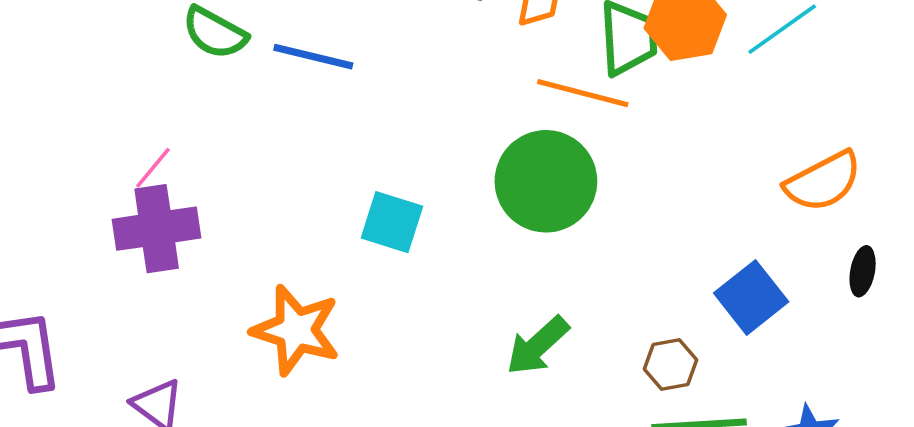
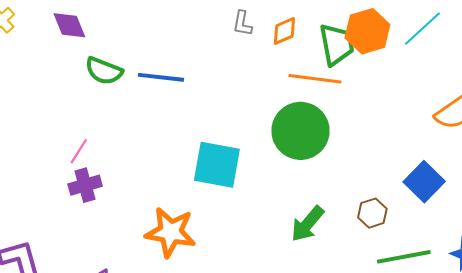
cyan square: (392, 222) -> (217, 165), size x1.4
purple cross: (157, 229) -> (85, 185), size x0.7
brown hexagon: (670, 365) -> (372, 213), moved

